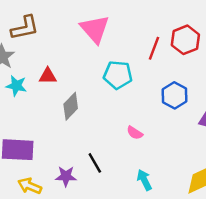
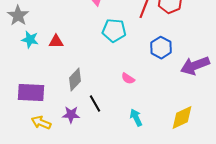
red triangle: (48, 76) -> (56, 42), moved
gray diamond: (71, 106) -> (75, 80), moved

